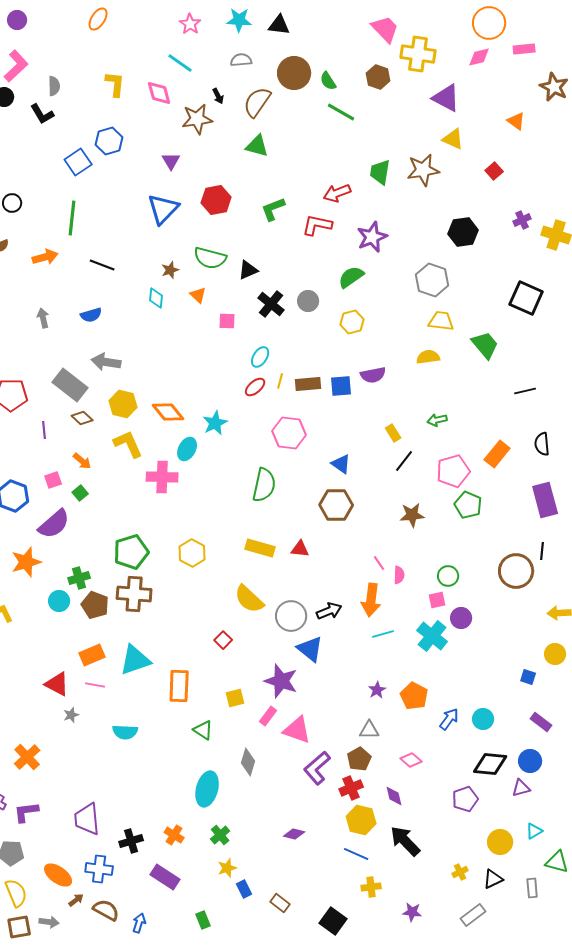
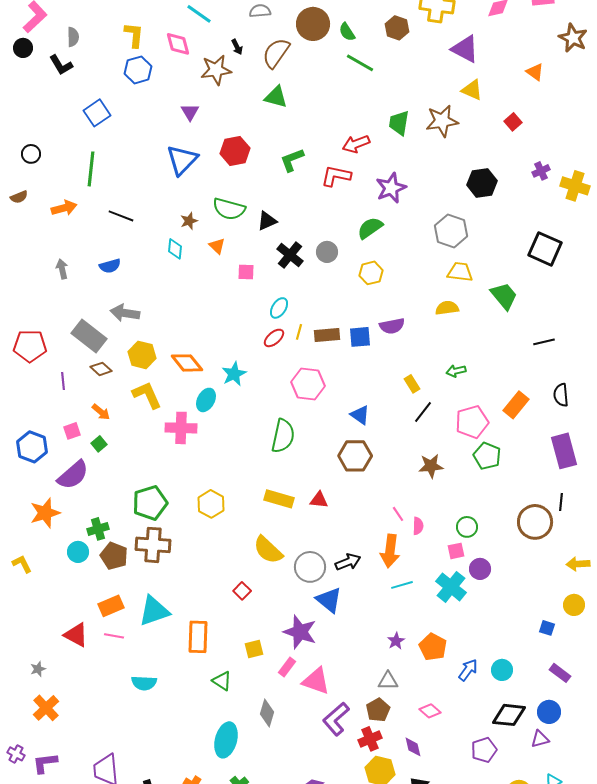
blue hexagon: (109, 141) -> (138, 70), moved
gray star: (71, 715) -> (38, 669), moved

